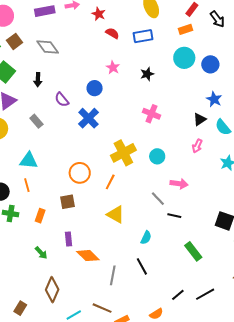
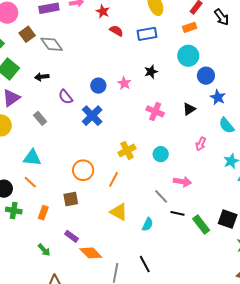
brown square: (15, 41) -> (27, 34), moved
blue circle: (210, 64) -> (206, 76), moved
pink star: (113, 67) -> (124, 83), moved
black arrow: (38, 80) -> (42, 77), turned 80
black triangle: (200, 119) -> (189, 109), moved
yellow cross: (123, 153) -> (127, 150), size x0.7
orange line: (27, 185) -> (30, 182), turned -32
cyan semicircle: (146, 238) -> (148, 224), moved
purple rectangle: (68, 239) -> (72, 236), turned -48
green rectangle: (193, 251) -> (201, 224), moved

